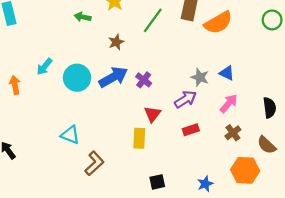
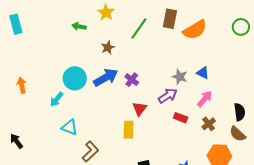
cyan arrow: (44, 67) -> (57, 99), moved
black semicircle: (270, 108) -> (240, 112), moved
red rectangle: (191, 130) -> (181, 118), moved, turned 40

